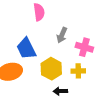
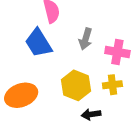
blue trapezoid: (26, 48) -> (38, 43), moved

